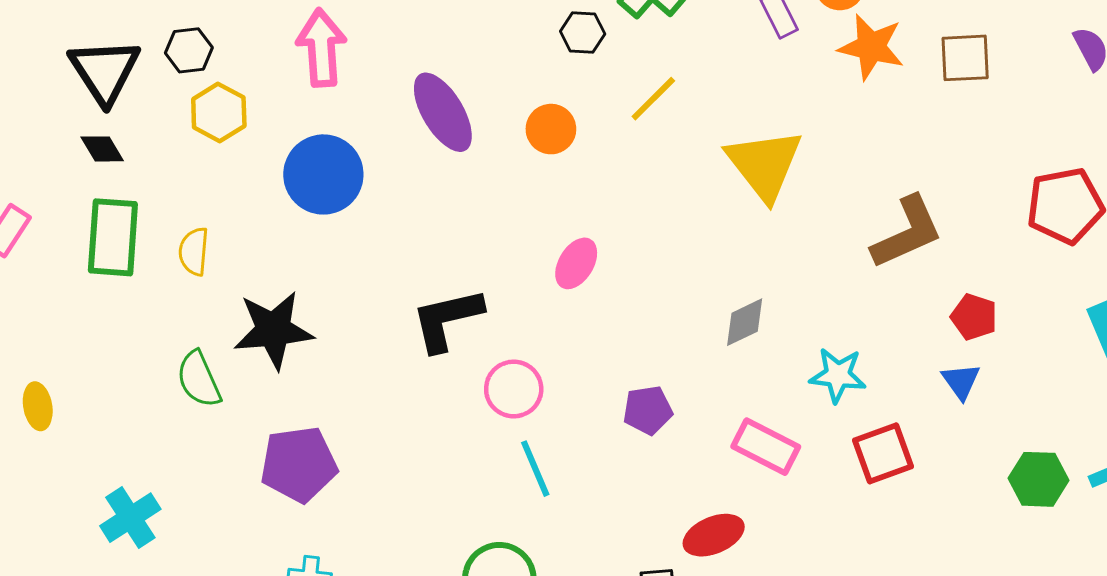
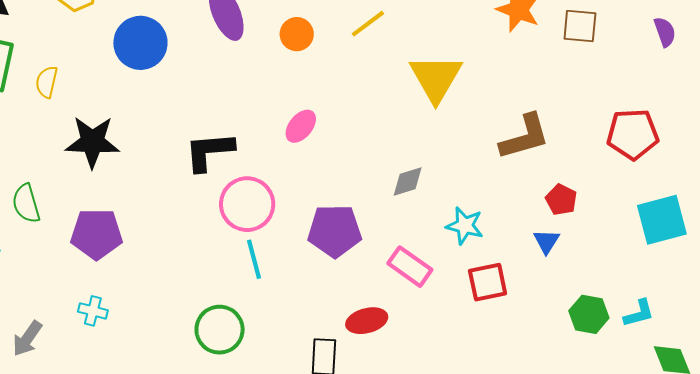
green semicircle: (199, 379) -> (26, 203), moved
pink circle: (514, 389) -> (247, 204), size x1.4
purple pentagon: (648, 410) -> (335, 231), size x1.6

